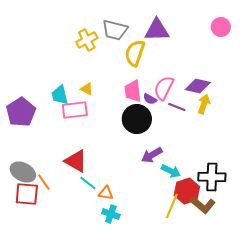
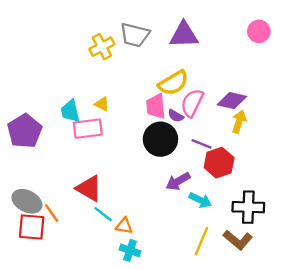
yellow semicircle: (135, 53) -> (173, 83), moved, turned -140
purple line: (177, 107) -> (201, 144), moved
red hexagon: (187, 191) -> (219, 163), moved

